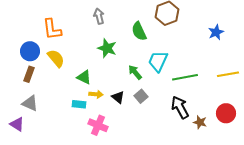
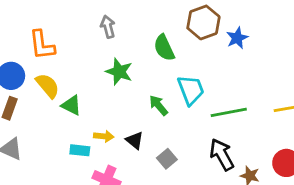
blue star: (216, 32) -> (237, 38), moved
cyan trapezoid: (158, 61) -> (191, 90), turned 135
green triangle: (84, 77) -> (71, 105), moved
gray square: (141, 96) -> (167, 159), moved

